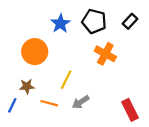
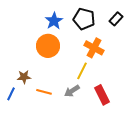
orange circle: (35, 52) -> (48, 46), moved
yellow line: (66, 80) -> (82, 71), moved
red rectangle: (130, 110) -> (102, 95), moved

